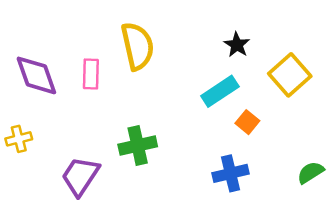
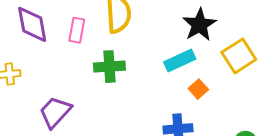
black star: (237, 45) -> (199, 25), size x1.6
green cross: (138, 145) -> (109, 67), moved

